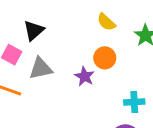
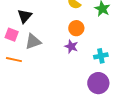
purple star: (85, 76) -> (71, 46), moved

